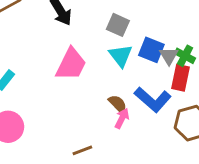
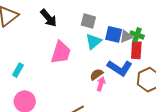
cyan triangle: (121, 56) -> (94, 41), turned 36
gray triangle: (169, 56) -> (126, 37), turned 48
brown semicircle: (118, 104) -> (96, 74), turned -72

